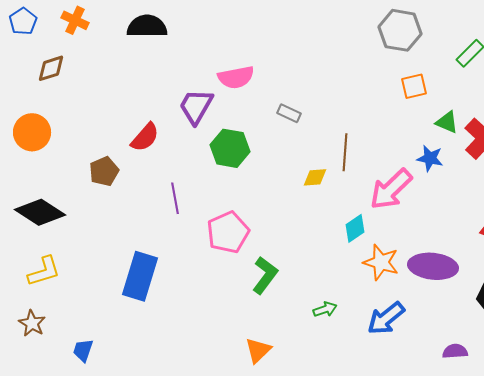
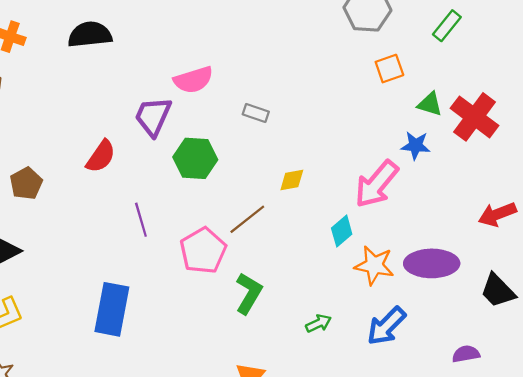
brown line: (345, 152) -> (247, 219), moved, turned 54
brown pentagon: (104, 171) -> (26, 183), moved

